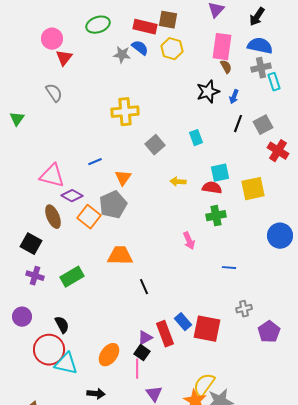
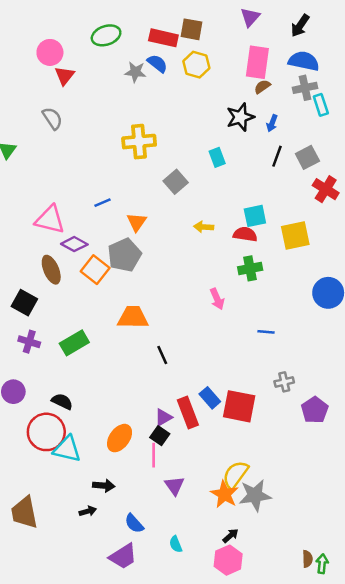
brown semicircle: (226, 67) -> (262, 87), turned -96
cyan rectangle: (196, 138) -> (217, 157), moved
black semicircle: (62, 325) -> (62, 401), turned -36

